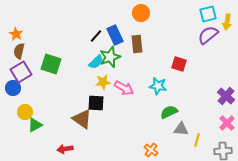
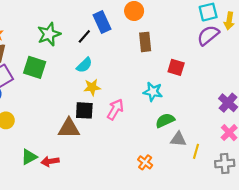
blue rectangle: (115, 35) -> (102, 22), moved
brown rectangle: (137, 44) -> (145, 42), moved
green star: (110, 57) -> (49, 34), moved
pink arrow: (124, 88) -> (115, 109), moved, turned -90
brown triangle: (82, 119) -> (69, 128), turned -35
green triangle: (35, 125) -> (29, 157), moved

